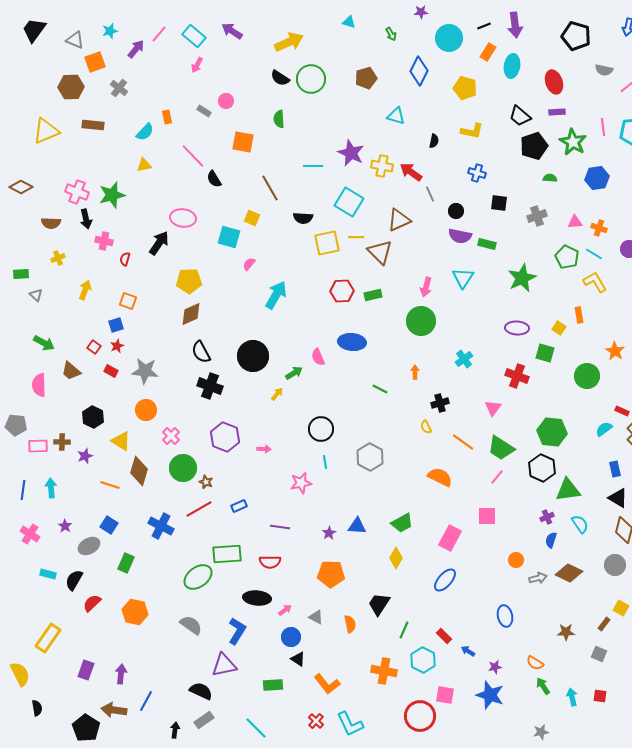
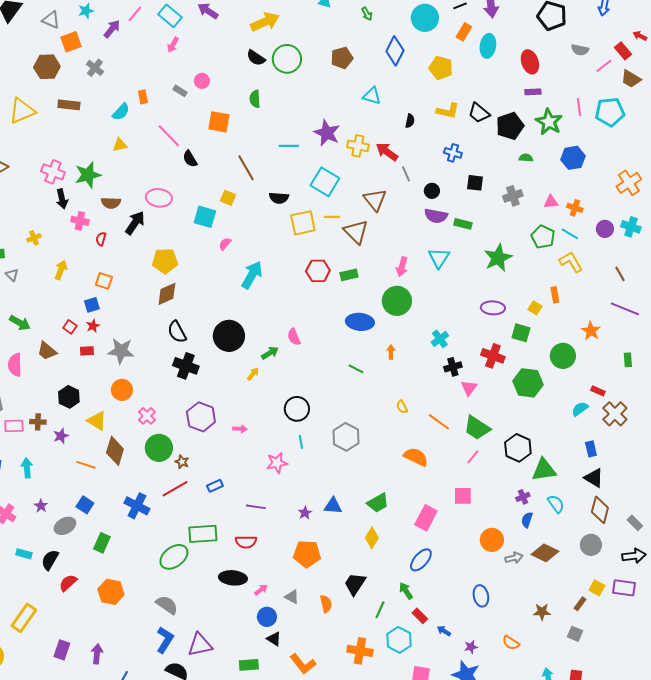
black trapezoid: (520, 116) -> (479, 113), moved
brown triangle: (399, 220) -> (375, 200), turned -45
brown semicircle: (51, 223) -> (111, 203), moved
blue ellipse: (352, 342) -> (360, 322), moved
red rectangle: (111, 371) -> (87, 351), turned -32
black cross: (440, 403) -> (453, 367), moved
green hexagon: (552, 432) -> (528, 383), moved
orange circle: (516, 560) -> (492, 540), size x1.5
blue L-shape: (237, 631) -> (165, 640), moved
green arrow: (543, 686) -> (406, 591), moved

